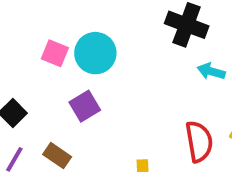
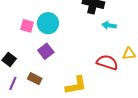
red semicircle: (199, 142) -> (107, 62), turned -55

